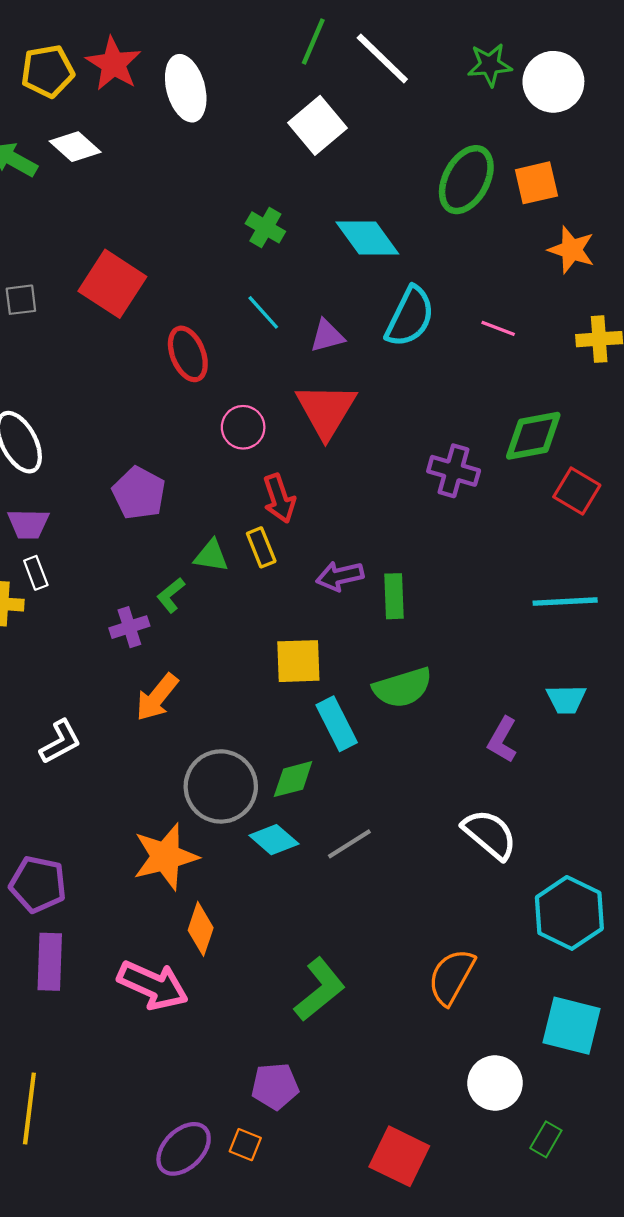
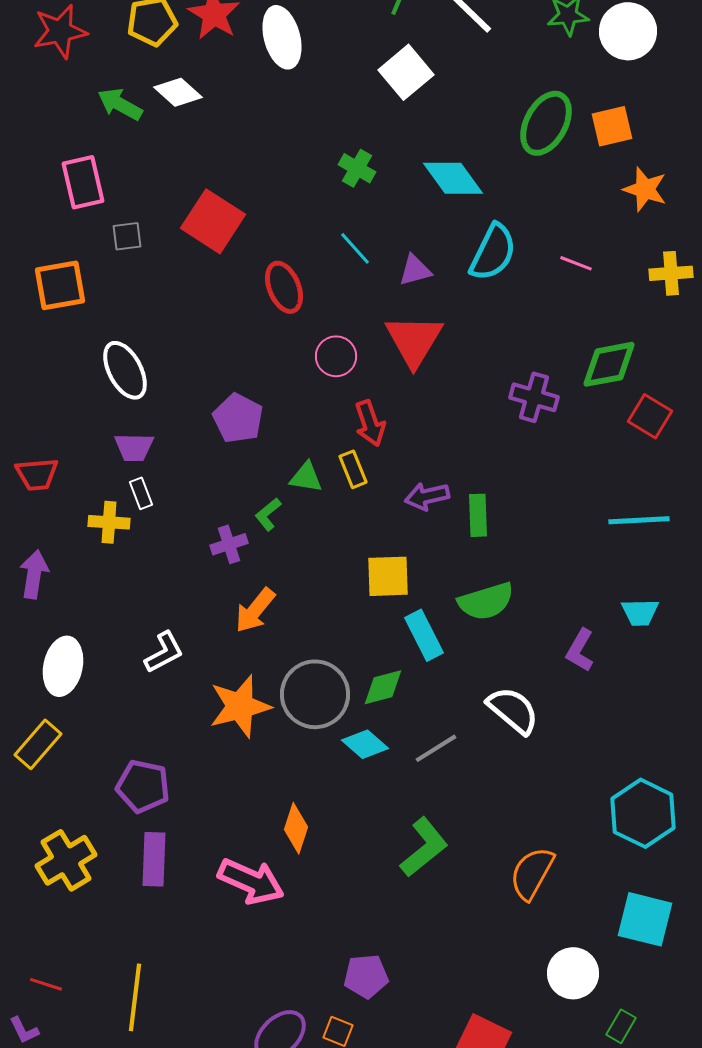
white semicircle: (490, 834) -> (513, 710), moved
orange star: (166, 857) -> (240, 706), moved
green L-shape: (320, 989) -> (424, 847), moved

